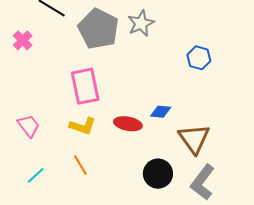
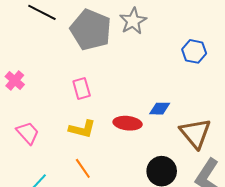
pink cross: (23, 40) -> (15, 80), moved
pink rectangle: (85, 86) -> (82, 89), size x0.6

